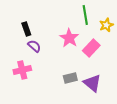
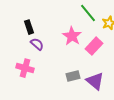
green line: (85, 15) -> (88, 13), turned -30
pink cross: (22, 70) -> (25, 68), turned 30

